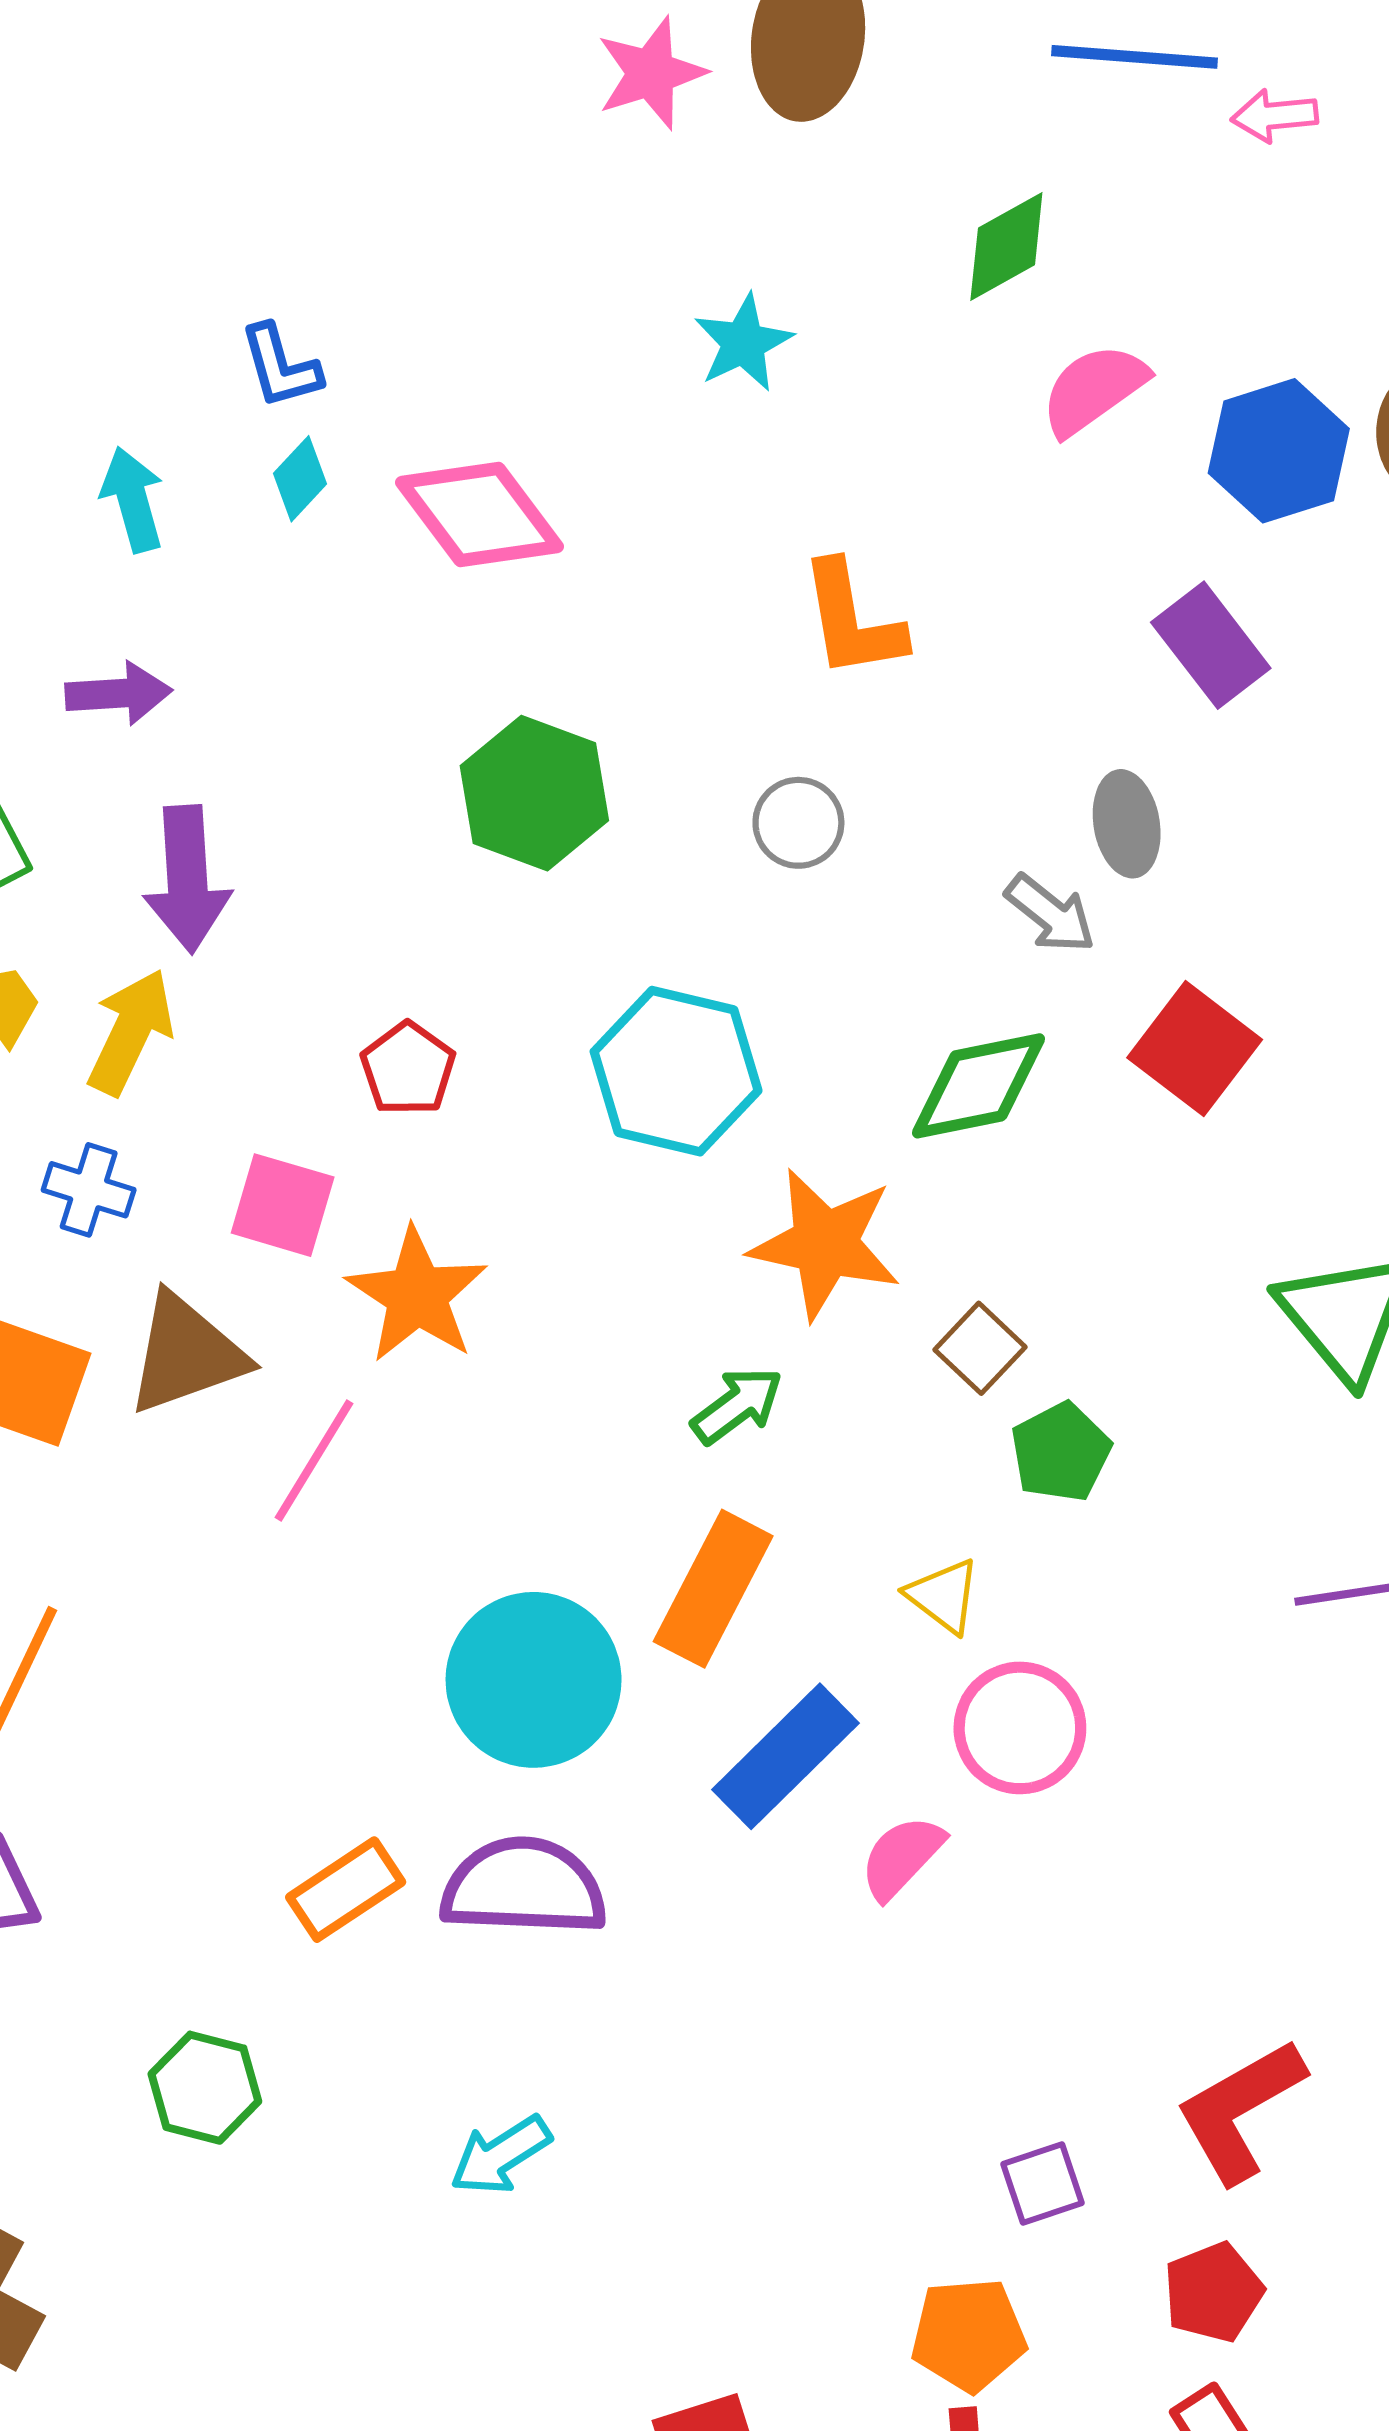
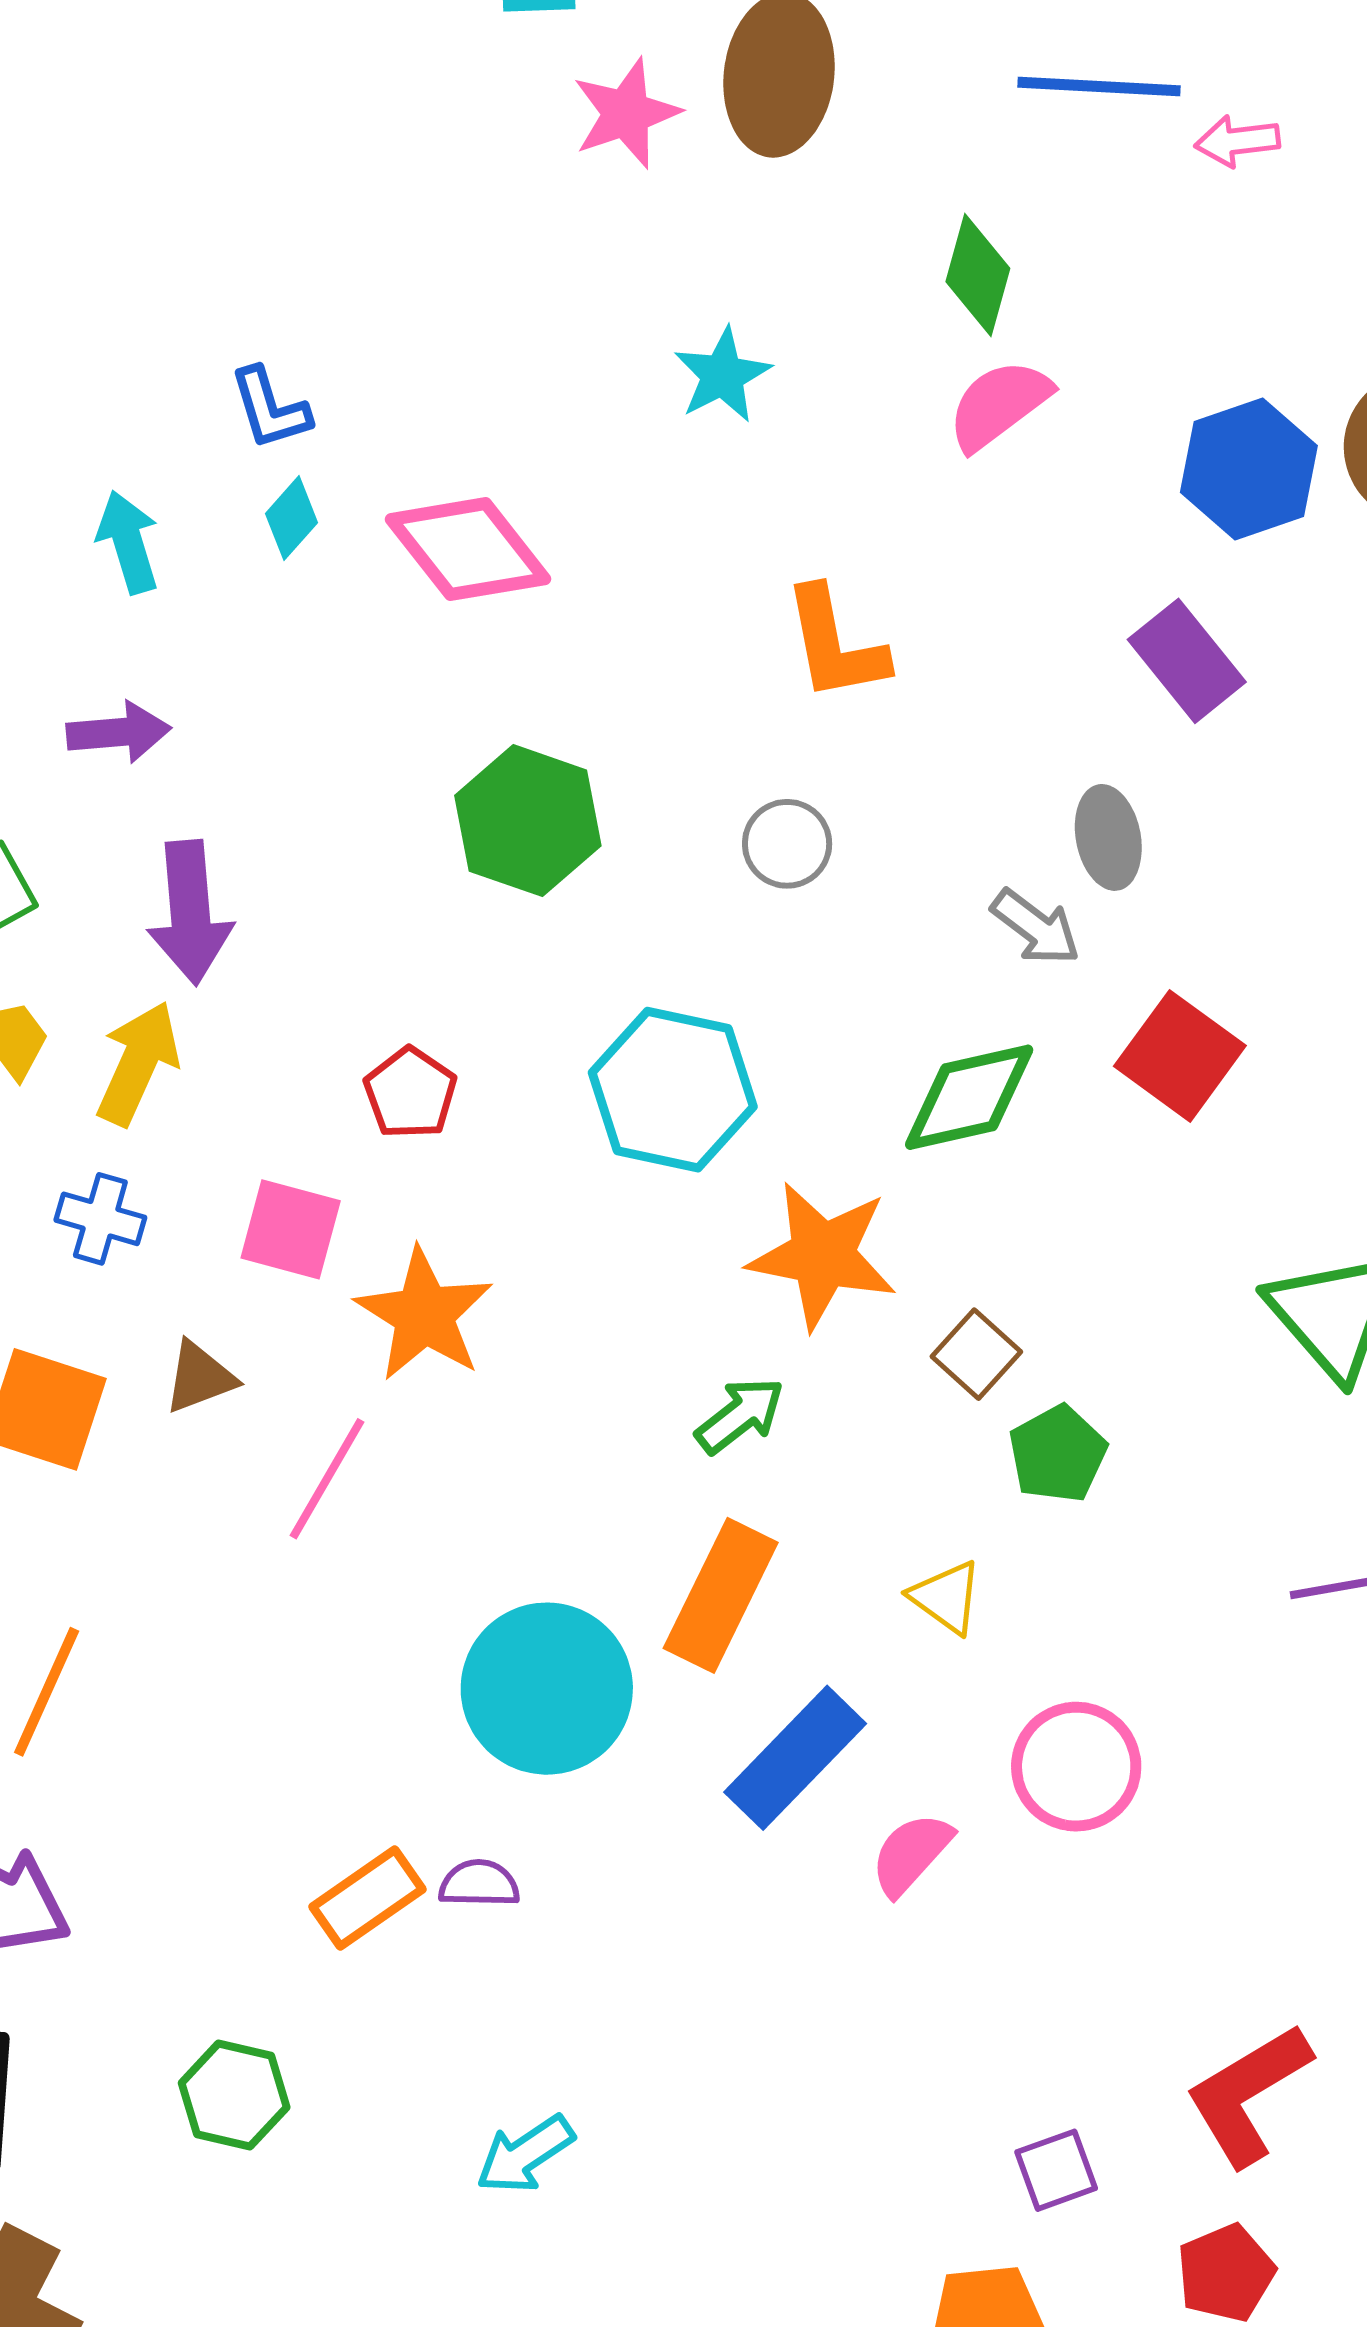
green diamond: (1006, 246) -> (978, 275), turned -44
pink semicircle: (1094, 389) -> (999, 405), moved
brown triangle: (186, 1354) -> (200, 1377), size x0.6
pink circle: (1020, 1728) -> (1076, 1767), moved
purple semicircle: (524, 1887) -> (479, 1884), moved, size x0.5

